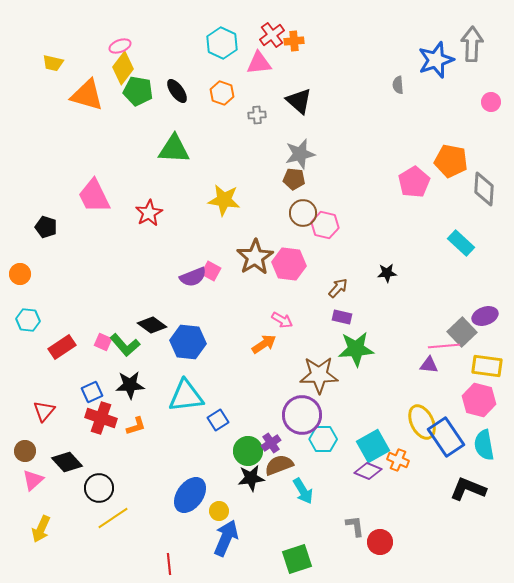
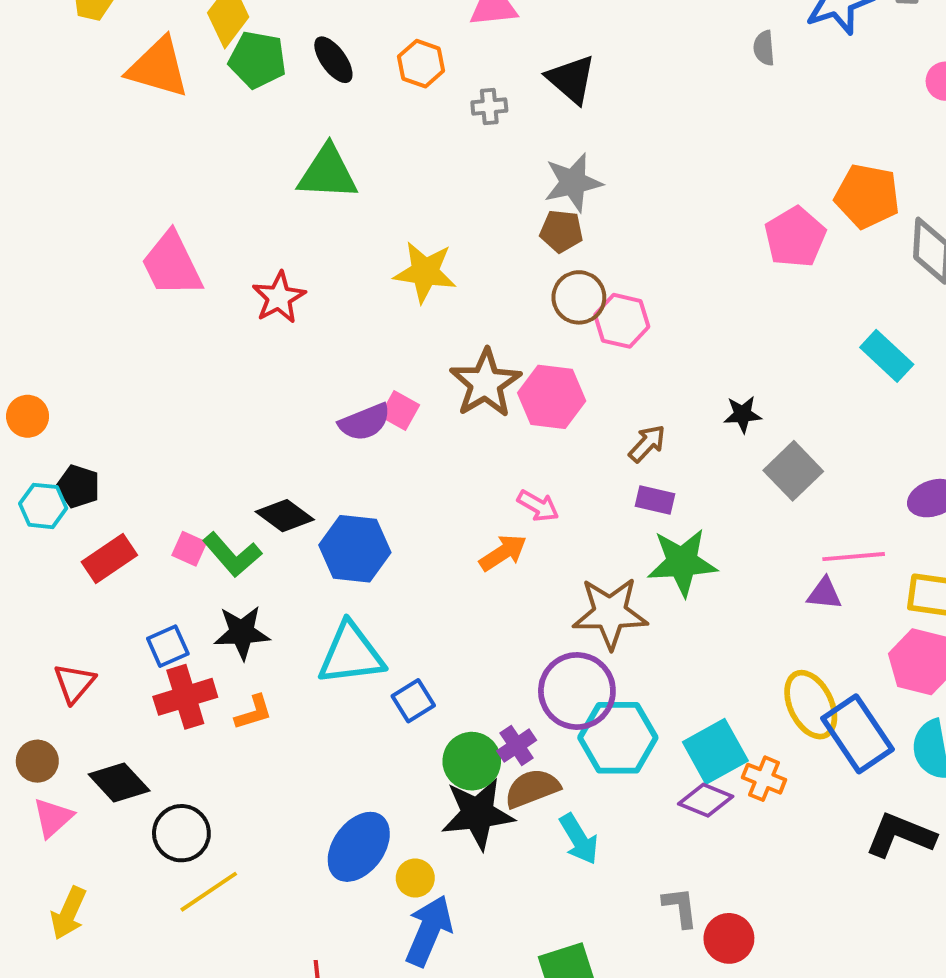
black pentagon: (46, 227) -> (78, 486), moved
gray square: (462, 332) -> (793, 471), moved
red cross: (101, 418) -> (185, 697), turned -36
cyan hexagon: (323, 439) -> (618, 738), size x1.4
black star: (251, 478) -> (478, 814), size x1.4

